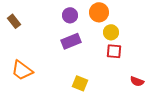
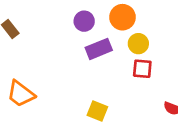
purple rectangle: (71, 41) -> (99, 49), moved

